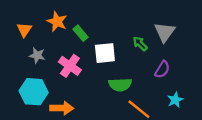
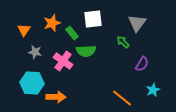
orange star: (57, 21) -> (52, 23), turned 30
gray triangle: (165, 32) -> (137, 23), moved
white square: (105, 53) -> (93, 19), moved
green semicircle: (120, 85) -> (86, 51), moved

